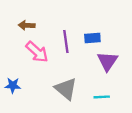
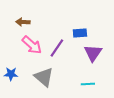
purple line: (66, 41) -> (57, 48), moved, turned 42
gray triangle: (66, 89) -> (44, 77), moved

